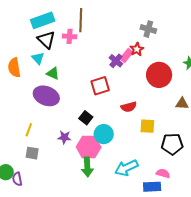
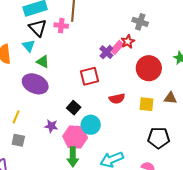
yellow square: (147, 126) -> (147, 104), moved

